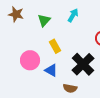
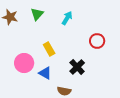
green triangle: (44, 20) -> (37, 14), moved
black cross: (83, 64) -> (77, 67), size x0.7

